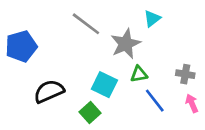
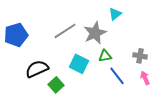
gray line: (86, 24) -> (65, 31), moved, turned -70
green square: (90, 113) -> (56, 85), moved

